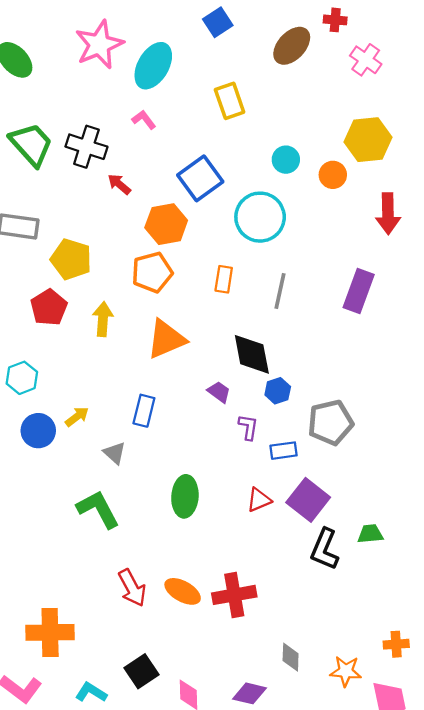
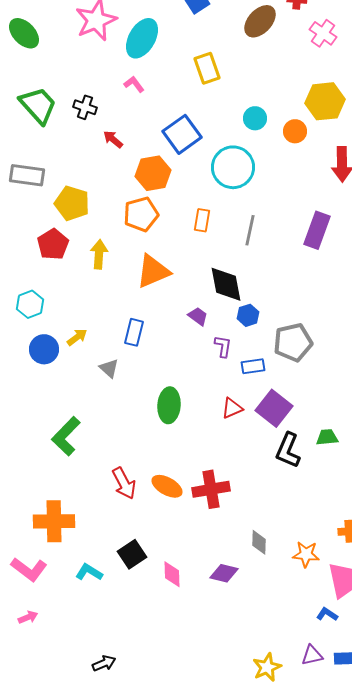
black cross: (86, 147) -> (85, 107), size x0.7
green L-shape: (98, 509) -> (66, 436), moved, turned -108

